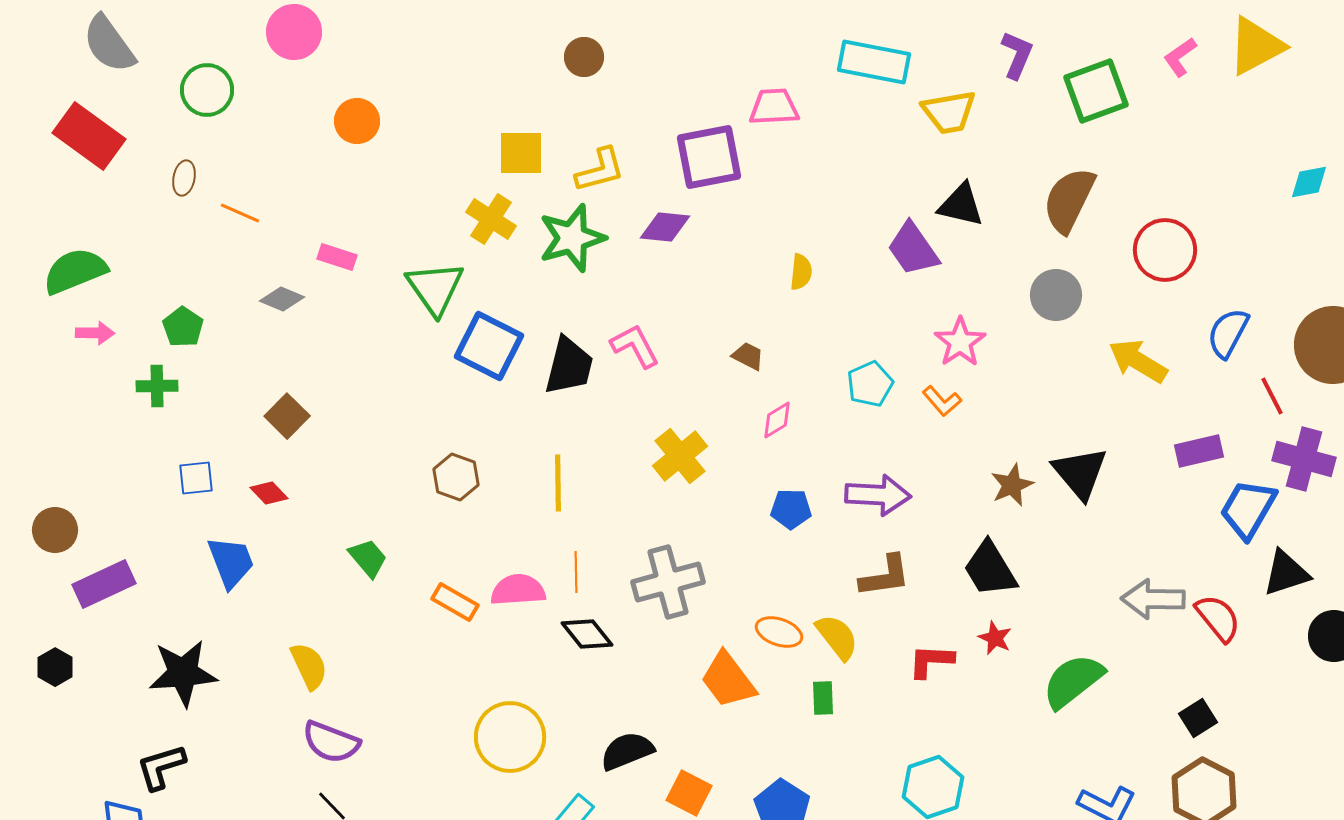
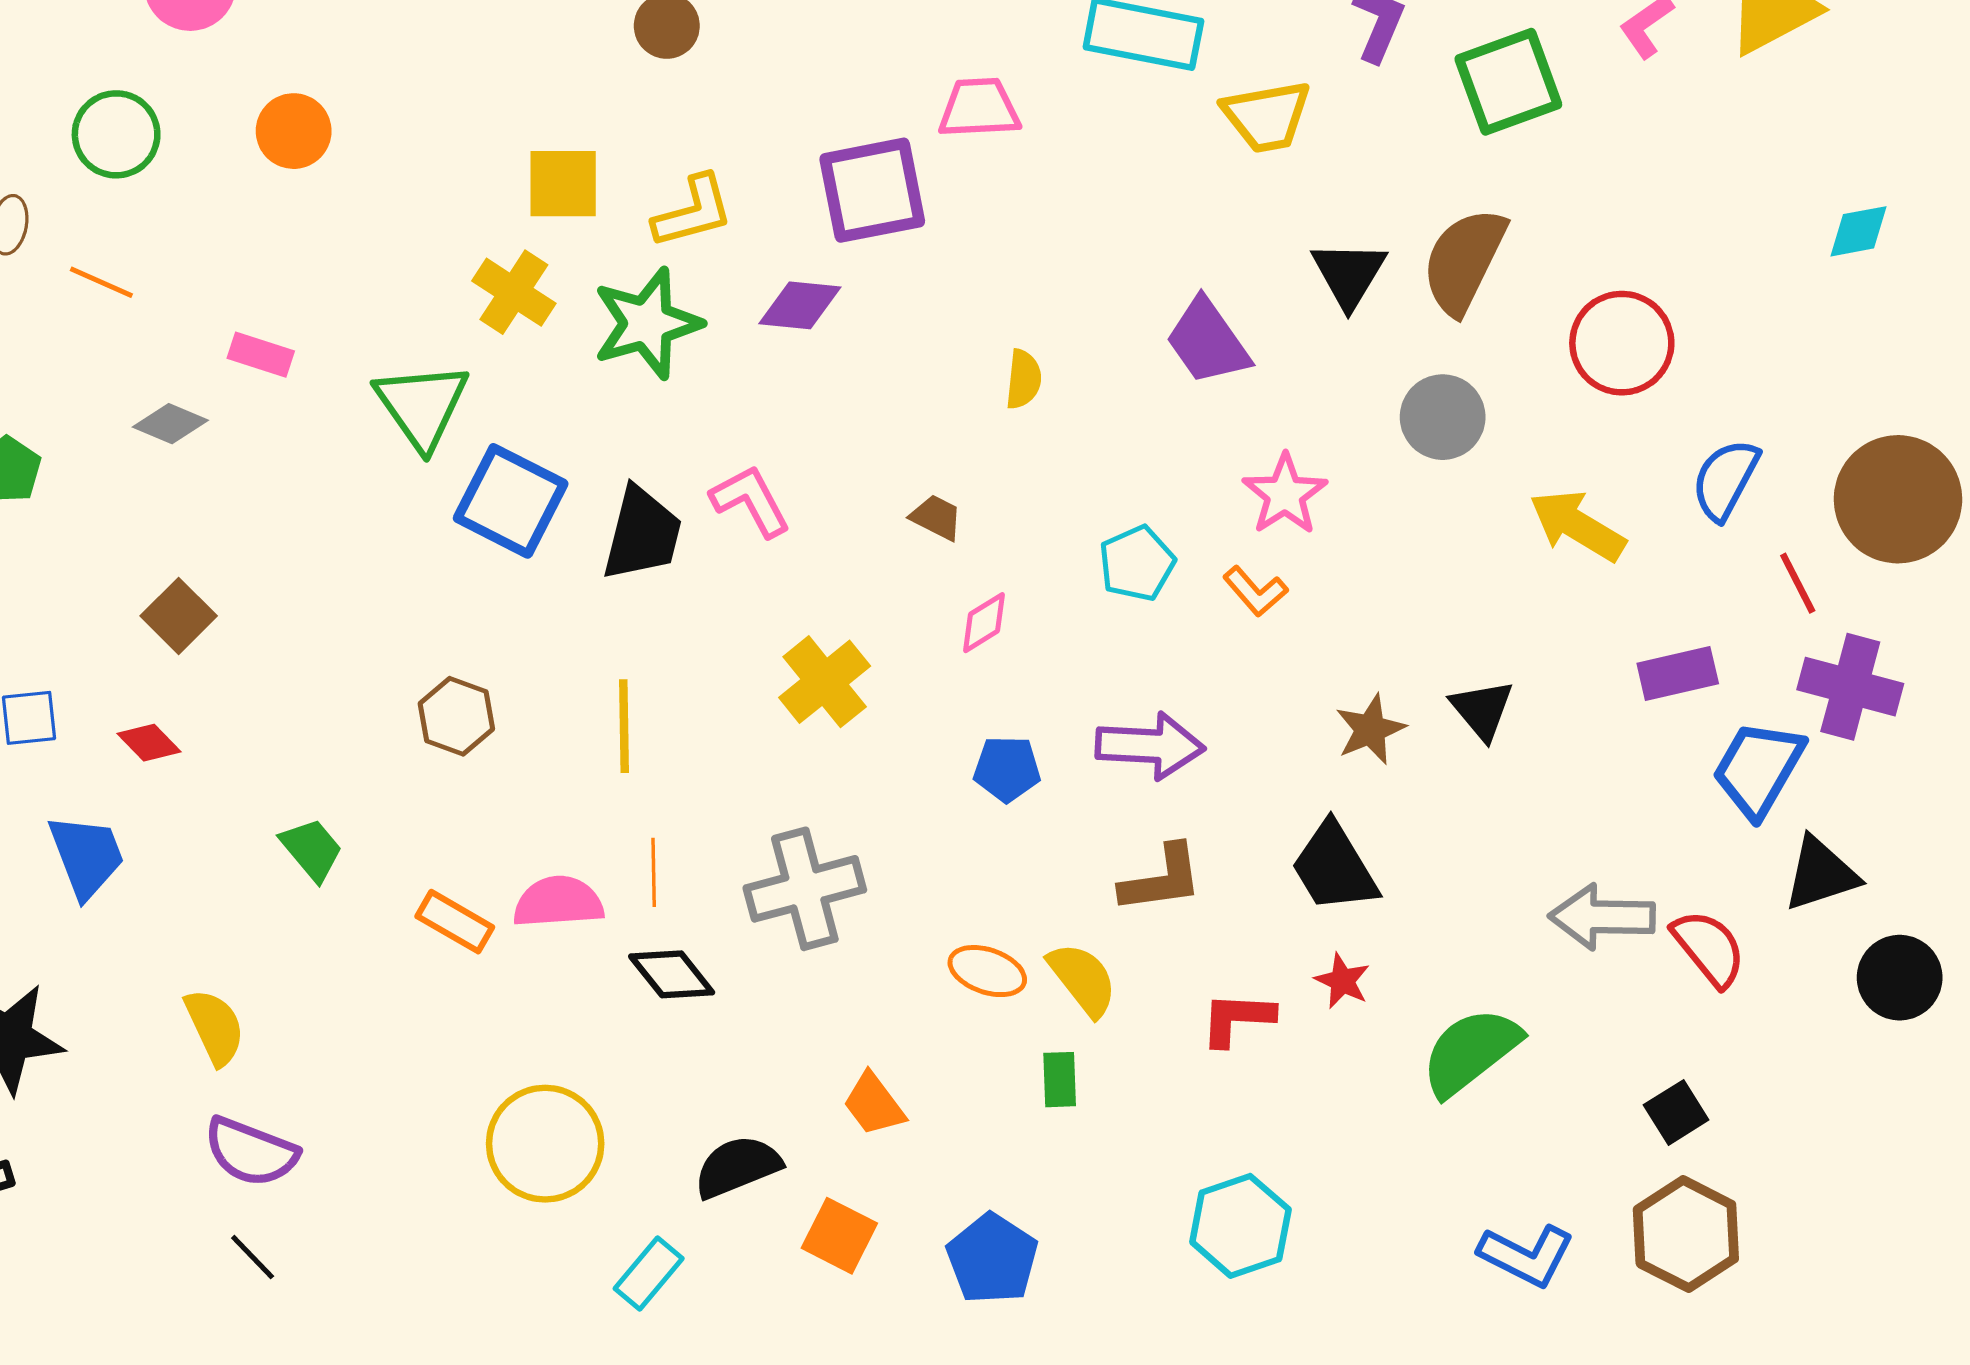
green circle: (207, 90) -> (116, 134), moved
black triangle: (961, 205) -> (1349, 274), moved, turned 48
black triangle: (1080, 473) -> (1482, 710), size x0.7
orange trapezoid: (728, 680) -> (874, 1104), moved, size x0.7

